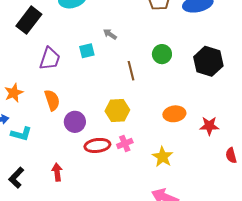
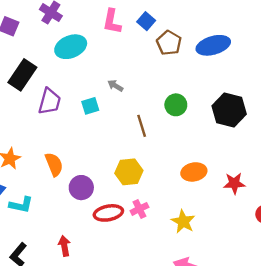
purple trapezoid: (50, 59) -> (49, 101), moved

